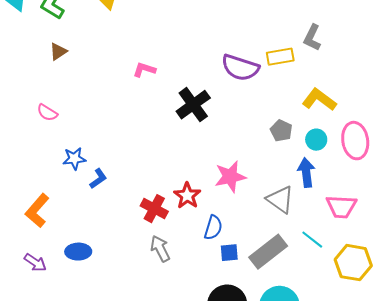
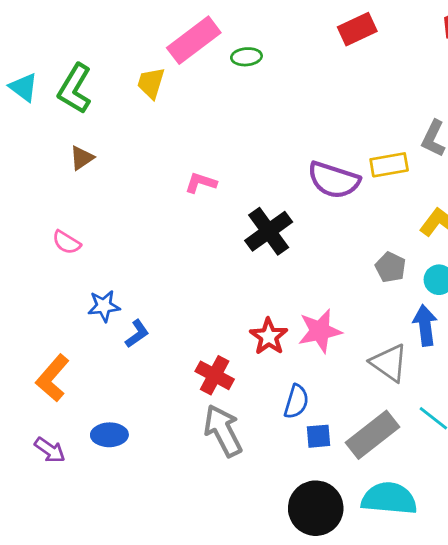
red star: (187, 196) -> (269, 336), moved
gray arrow: (160, 249) -> (223, 431), size x1.4

